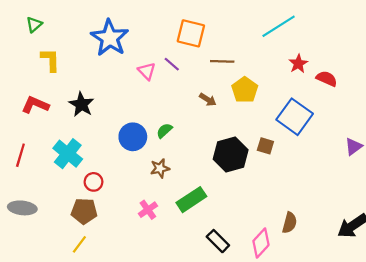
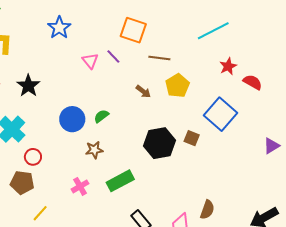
blue star: (110, 38) -> (59, 28), size x0.7
yellow line: (79, 244) -> (40, 213), moved

